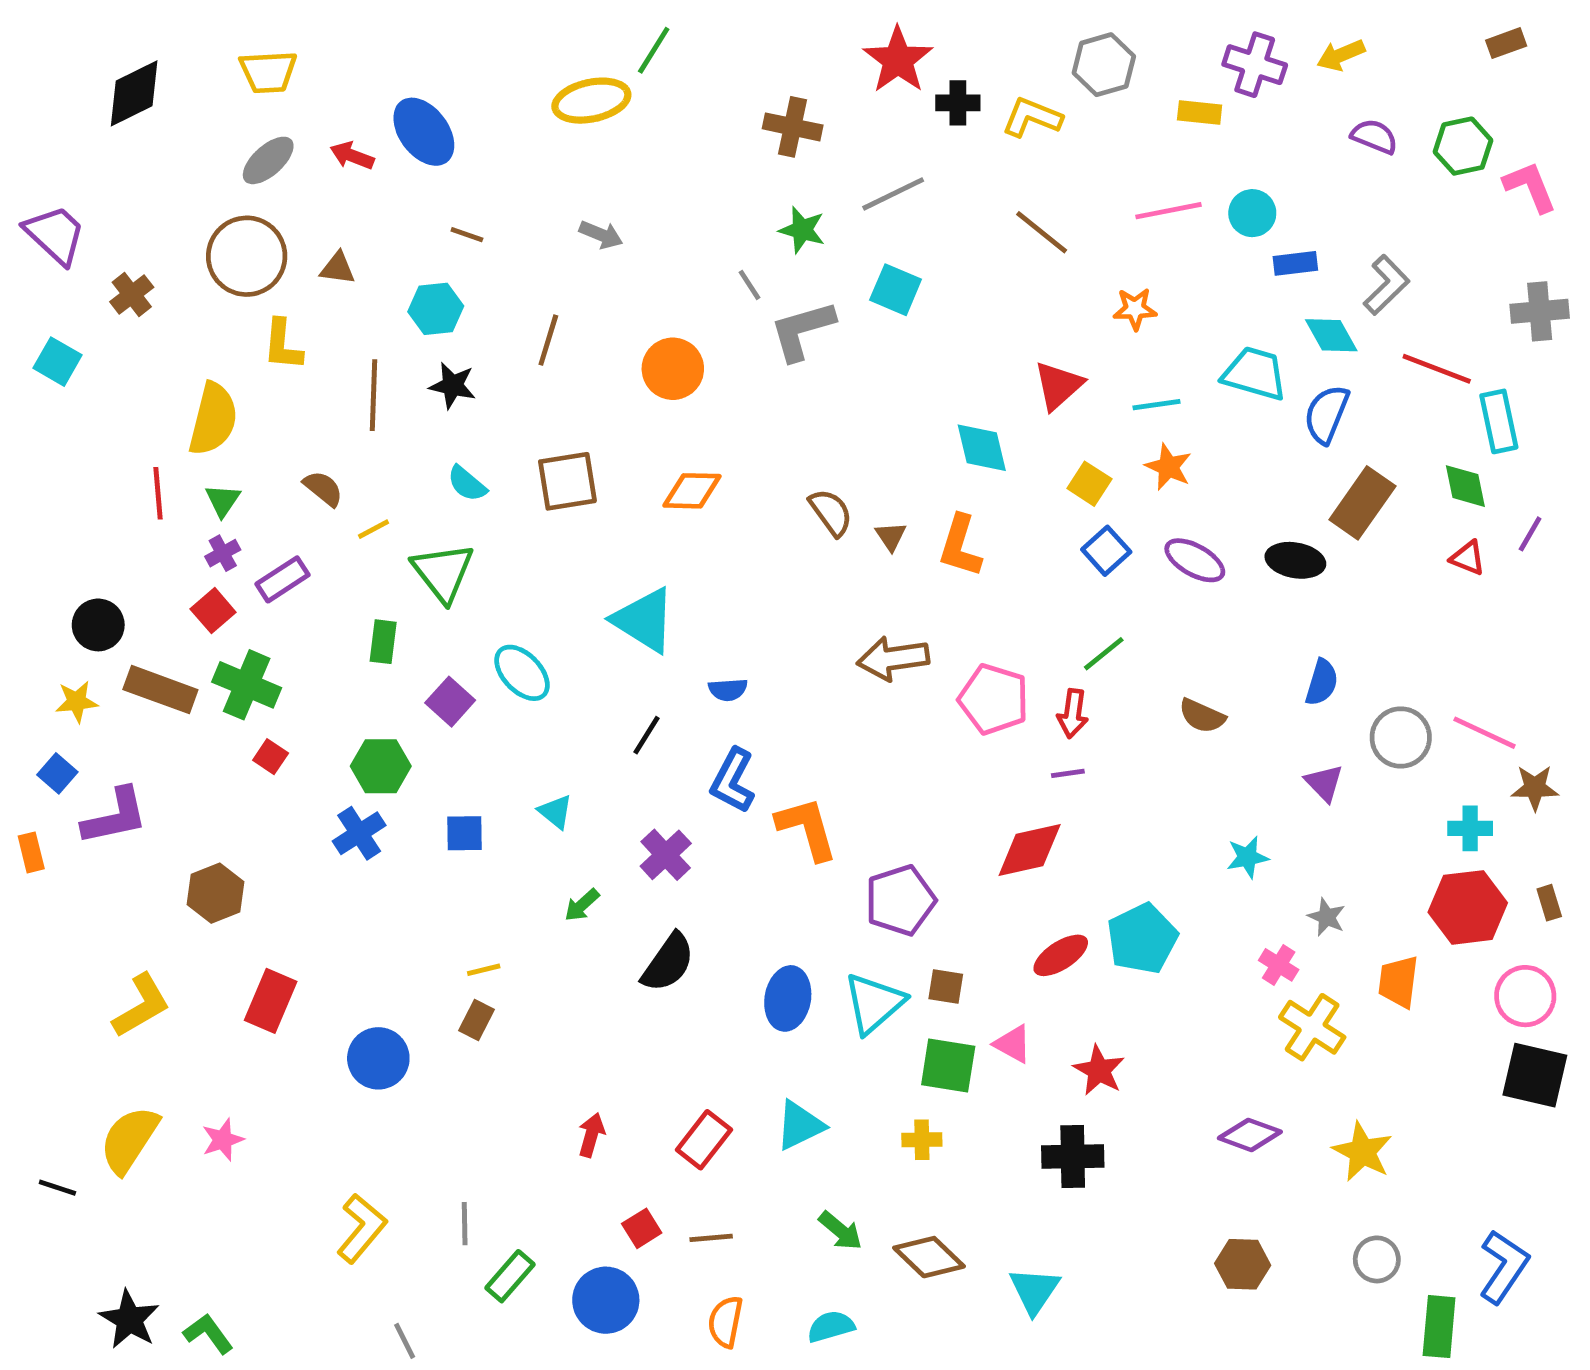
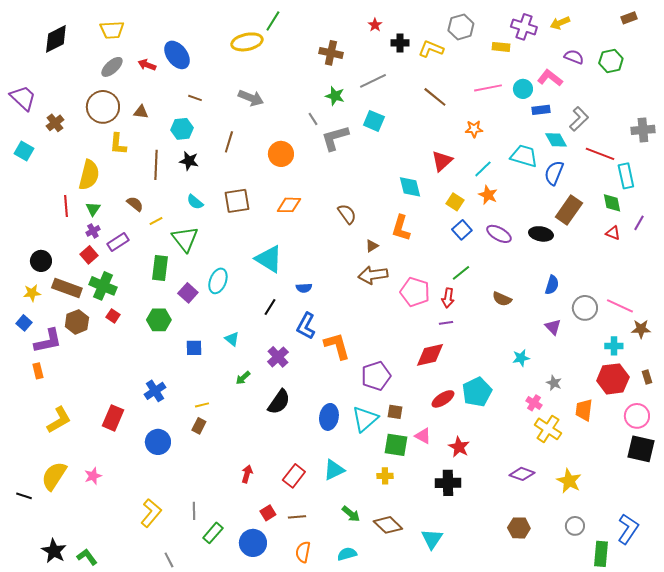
red star: (898, 60) -> (375, 25), size x0.5
pink L-shape: (1530, 187) -> (550, 78), moved, turned -30
gray arrow: (601, 235) -> (251, 98), size x1.4
cyan line: (1157, 405) -> (483, 169), turned -36
brown triangle: (891, 536) -> (372, 246), moved, turned 32
green rectangle: (383, 642) -> (160, 268), size x1.4
cyan ellipse: (522, 673) -> (218, 281), turned 65
blue cross: (359, 833) -> (155, 391), moved
orange rectangle: (31, 852) -> (38, 371), moved
brown hexagon: (216, 893) -> (77, 322), moved

